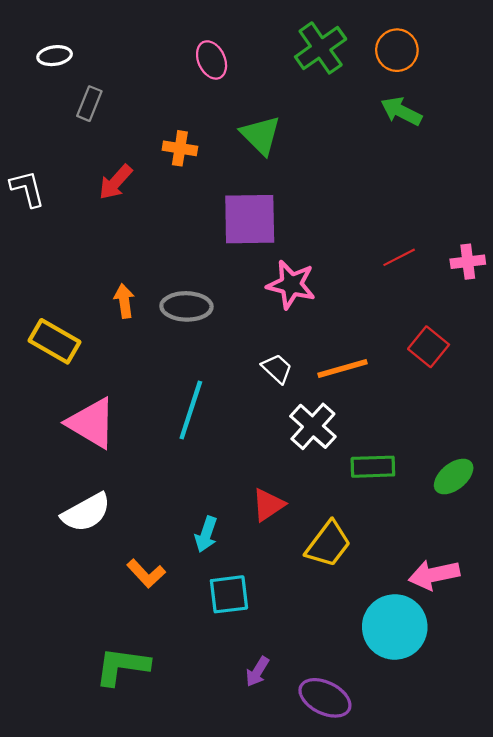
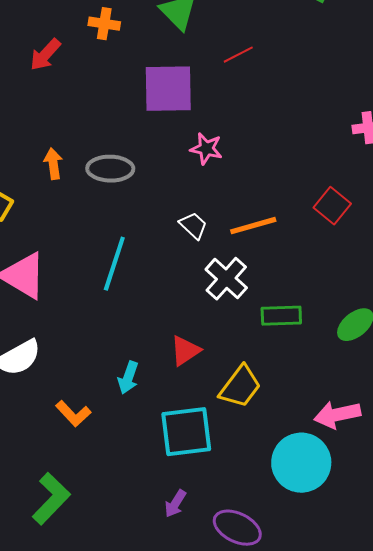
red line: (399, 257) -> (238, 55), moved
pink star: (291, 285) -> (206, 149), size x0.7
cyan square: (229, 594) -> (186, 432), moved, size x1.4
green L-shape: (122, 666) -> (51, 499), turned 126

